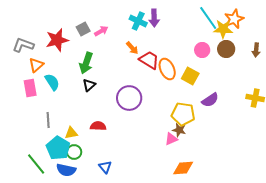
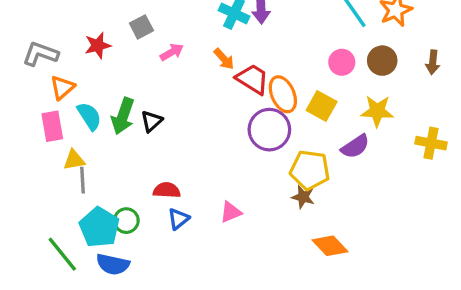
yellow star: (223, 29) -> (377, 111), moved
pink arrow: (101, 31) -> (172, 52), moved
red star: (57, 40) -> (98, 45), size x0.7
green arrow: (86, 63) -> (123, 116), moved
purple circle: (129, 98) -> (269, 130), moved
yellow triangle: (71, 133) -> (74, 160), moved
pink triangle: (171, 139) -> (231, 212), moved
green circle: (74, 152) -> (126, 221), moved
blue triangle: (105, 167) -> (178, 219), moved, turned 32
orange diamond: (183, 168) -> (330, 246), moved, turned 50

